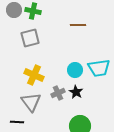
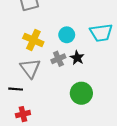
cyan circle: (75, 70) -> (67, 35), moved

